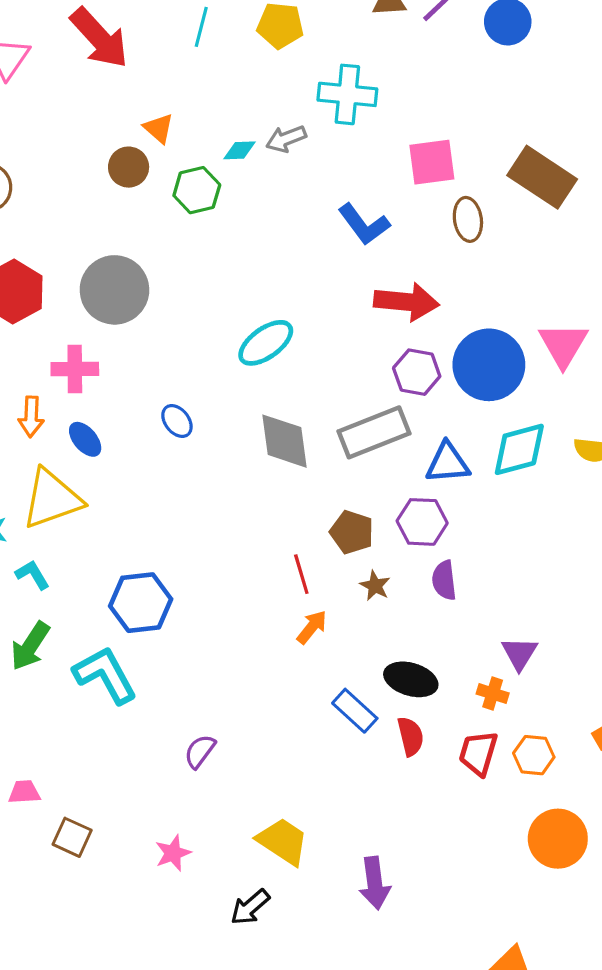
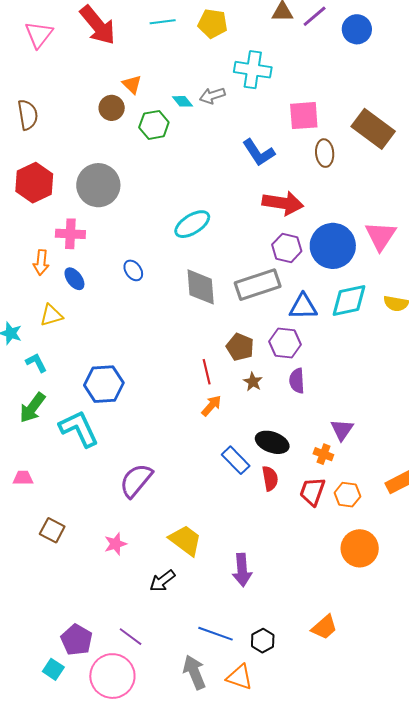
cyan line: (201, 27) -> (163, 22), turned 65
cyan diamond: (240, 150) -> (182, 101), turned 50
yellow triangle: (52, 499) -> (51, 315), size x0.6
purple semicircle: (200, 751) -> (136, 480), size x1.6
pink trapezoid: (24, 792) -> (23, 478), moved

